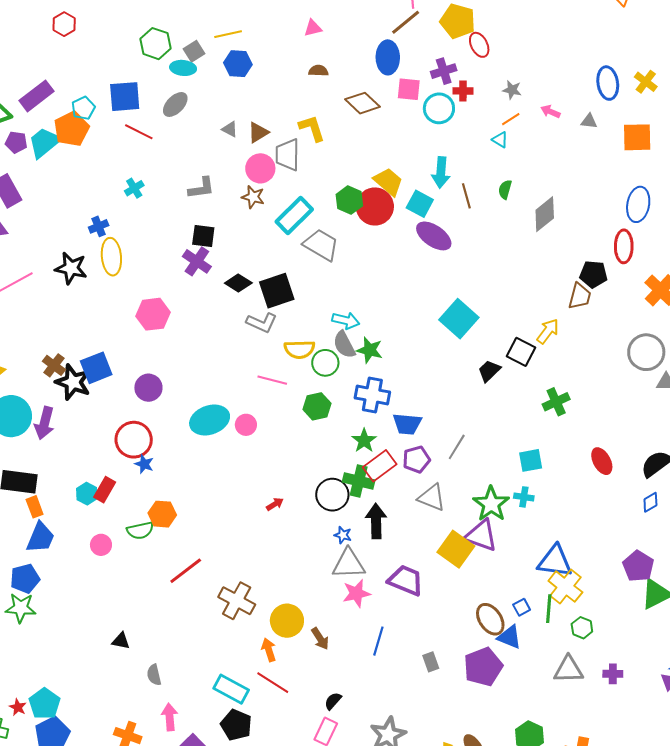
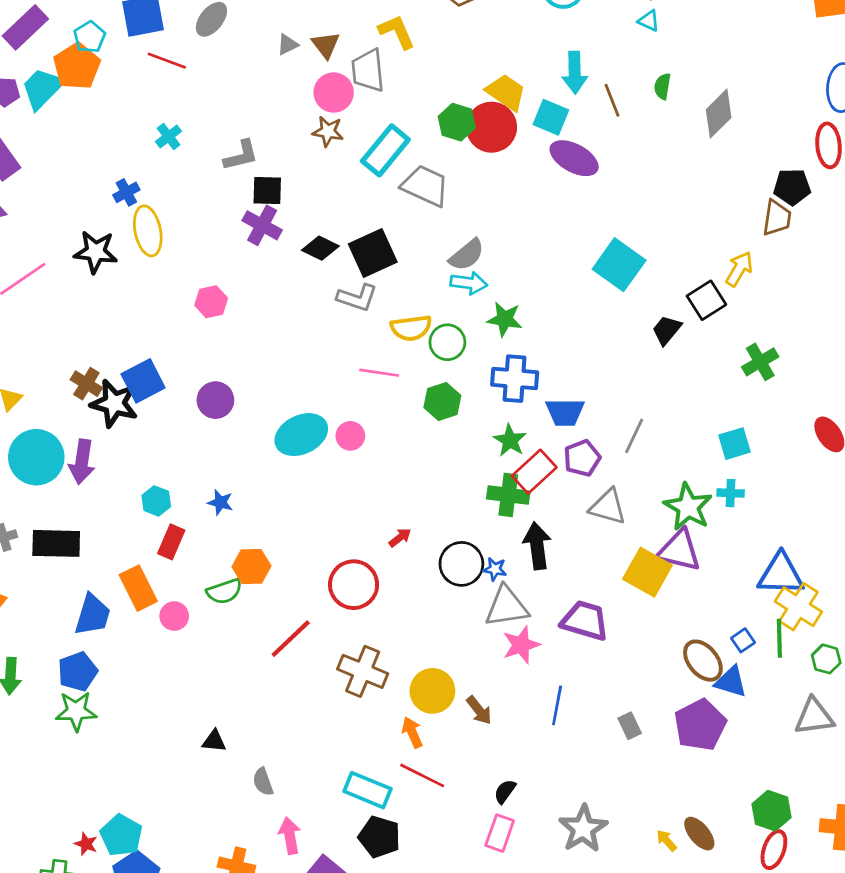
gray triangle: (230, 129) -> (288, 45), turned -48
brown triangle: (258, 132) -> (326, 45), turned -30
gray L-shape: (201, 188) -> (241, 156), moved
pink hexagon: (153, 314) -> (211, 302), size x0.7
gray semicircle: (344, 345) -> (467, 255), moved, turned -96
black square: (521, 352) -> (706, 300), turned 36
red circle: (134, 440) -> (354, 585), moved
cyan hexagon: (87, 494) -> (156, 501), moved
black circle: (332, 495) -> (461, 564), moved
orange rectangle: (35, 507) -> (138, 588), moved, size x1.5

